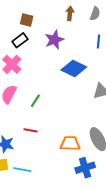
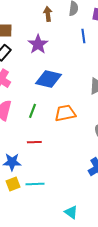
blue diamond: (74, 68) -> (48, 79), moved
orange trapezoid: (70, 144) -> (65, 113), moved

